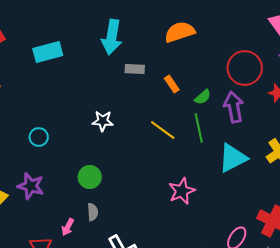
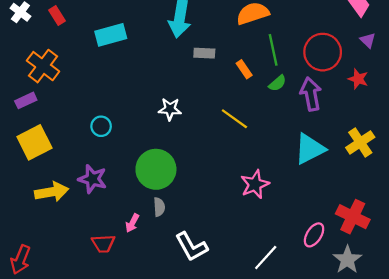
green line: (199, 128) -> (273, 50), moved
green circle: (90, 177) -> (156, 169), size x1.6

